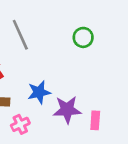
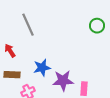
green circle: (83, 37) -> (97, 26), moved

